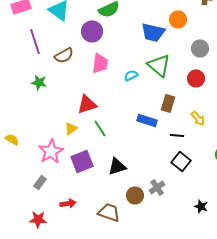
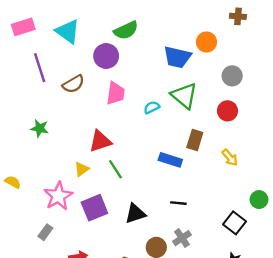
green star: (39, 82) -> (40, 128), moved
black line: (177, 135) -> (178, 203), moved
black square: (181, 161) -> (234, 223), moved

